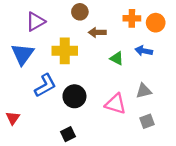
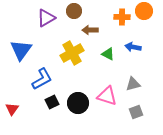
purple triangle: (36, 22) -> (46, 18), moved
orange circle: (156, 23) -> (144, 11), moved
yellow cross: (65, 51) -> (72, 53), moved, turned -30
black circle: (74, 96) -> (78, 103), moved
black square: (68, 134) -> (52, 102), moved

